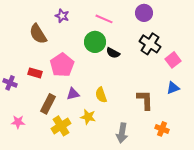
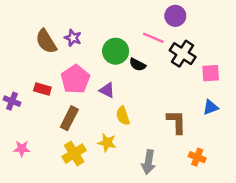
purple star: (62, 16) -> (73, 38), moved
pink line: (104, 19) -> (153, 38), moved
pink square: (173, 60) -> (211, 73), turned 35
purple triangle: (73, 94) -> (107, 90), moved, turned 40
brown rectangle: (48, 104) -> (69, 118), moved

